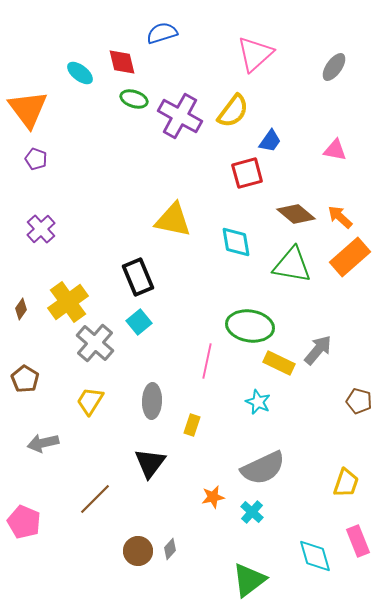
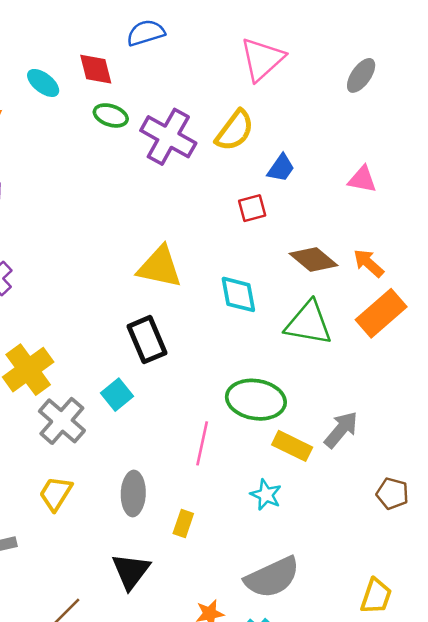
red square: (247, 173) -> (252, 208), size x0.7
black rectangle: (138, 277) -> (147, 340), moved

